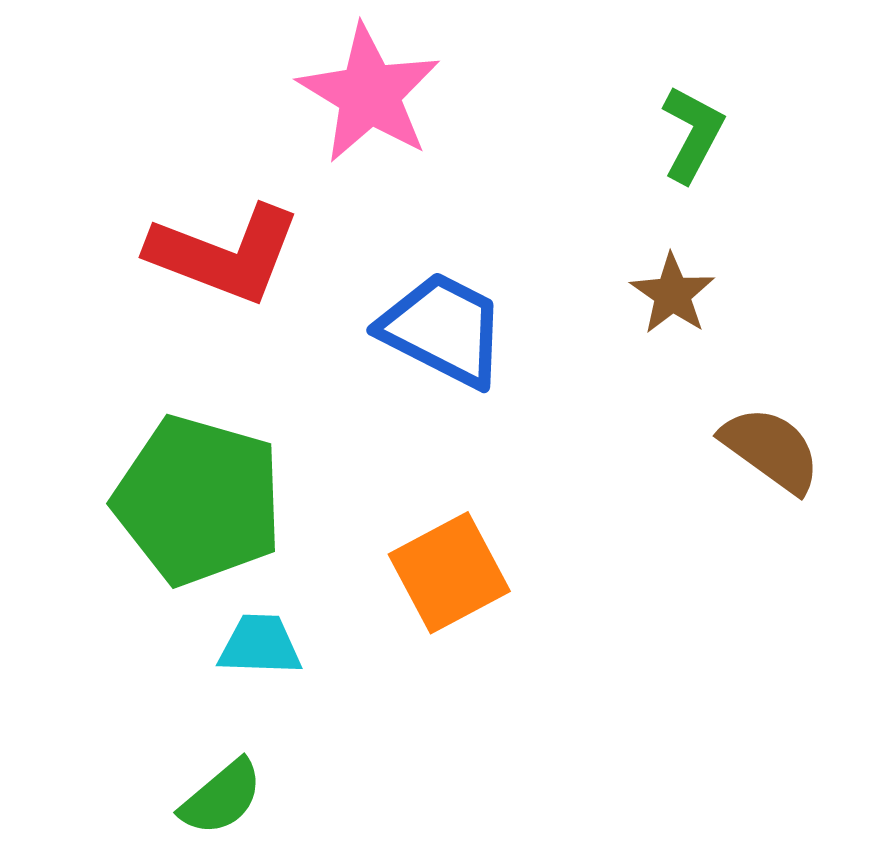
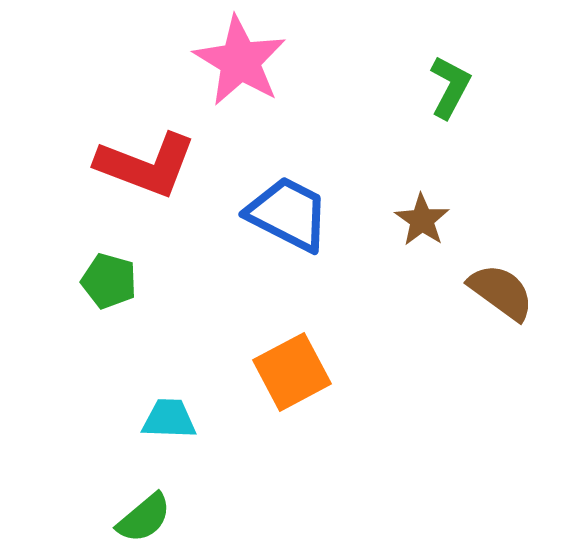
brown star: (672, 294) -> (422, 220), moved
green pentagon: (198, 500) -> (109, 281), moved, size x0.5

